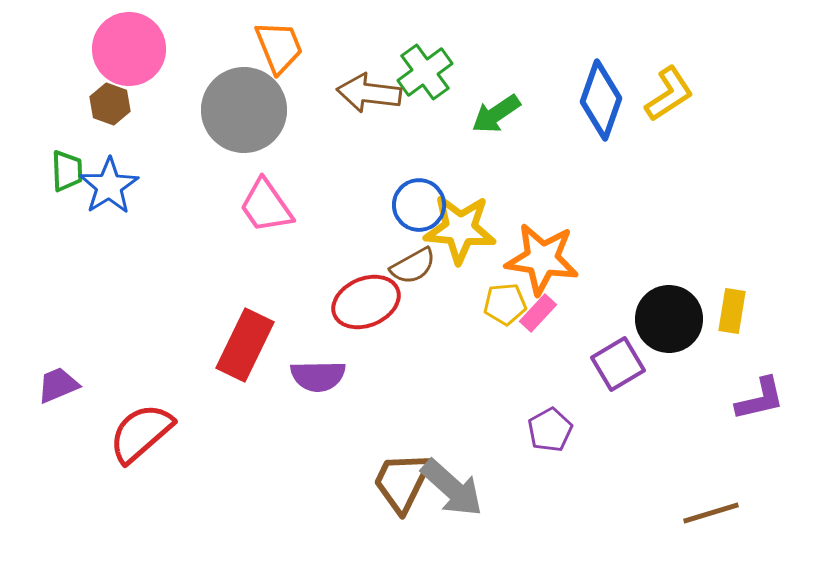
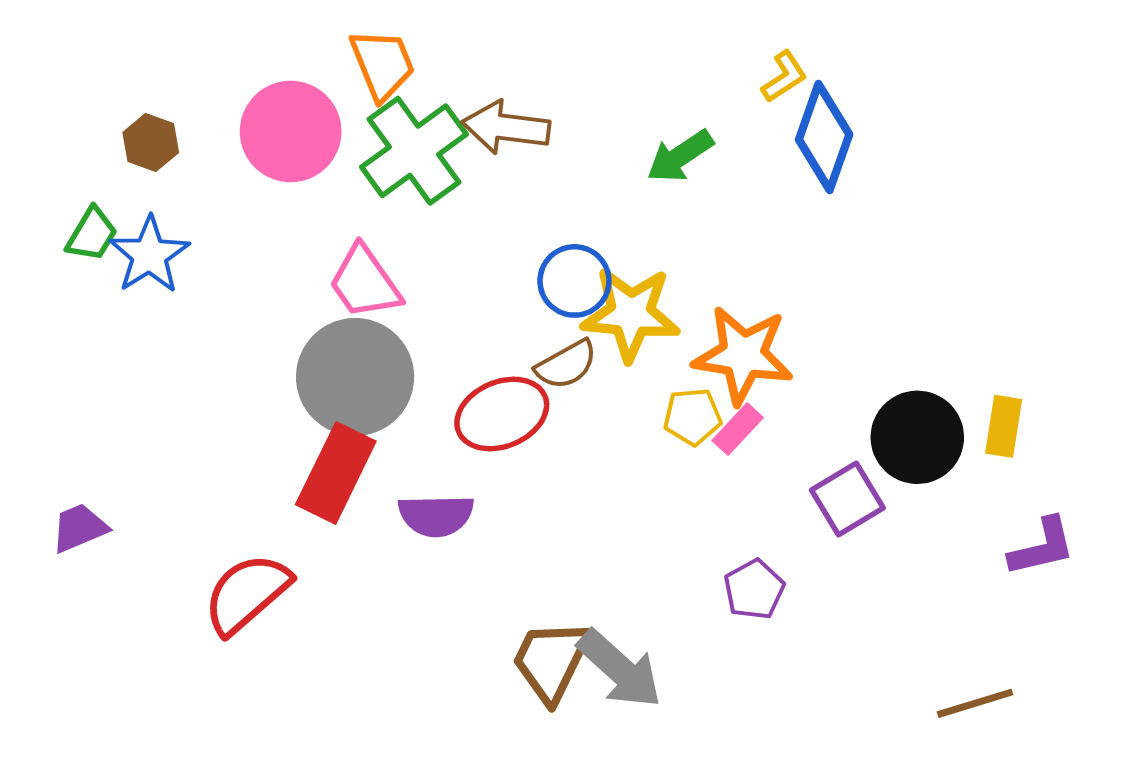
pink circle: (129, 49) -> (291, 131), moved
green cross: (425, 72) -> (414, 151), moved, size x1.4
yellow L-shape: (669, 94) -> (784, 77), moved, size x0.7
gray circle: (244, 110) -> (355, 377), moved
green trapezoid: (67, 171) -> (92, 234), turned 33
red semicircle: (141, 433) -> (247, 594), moved

